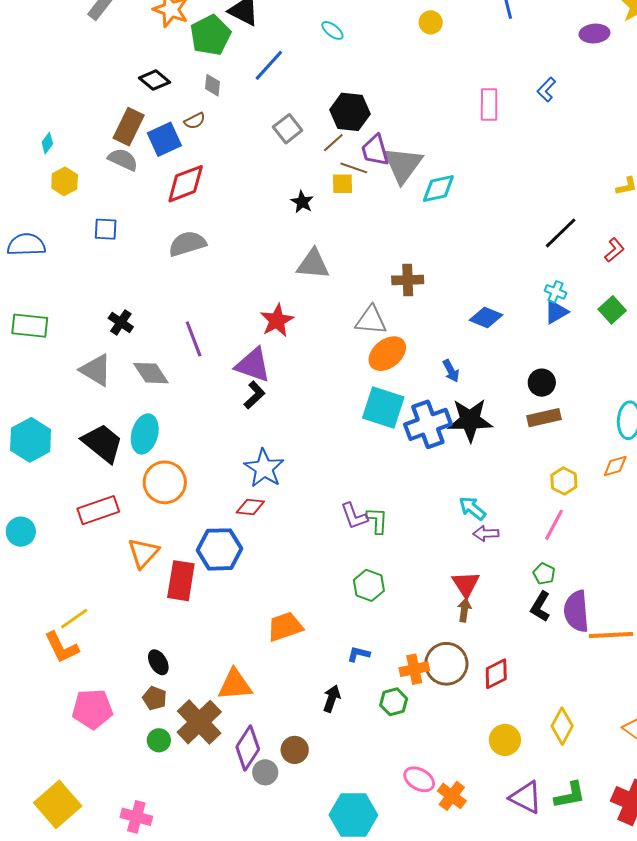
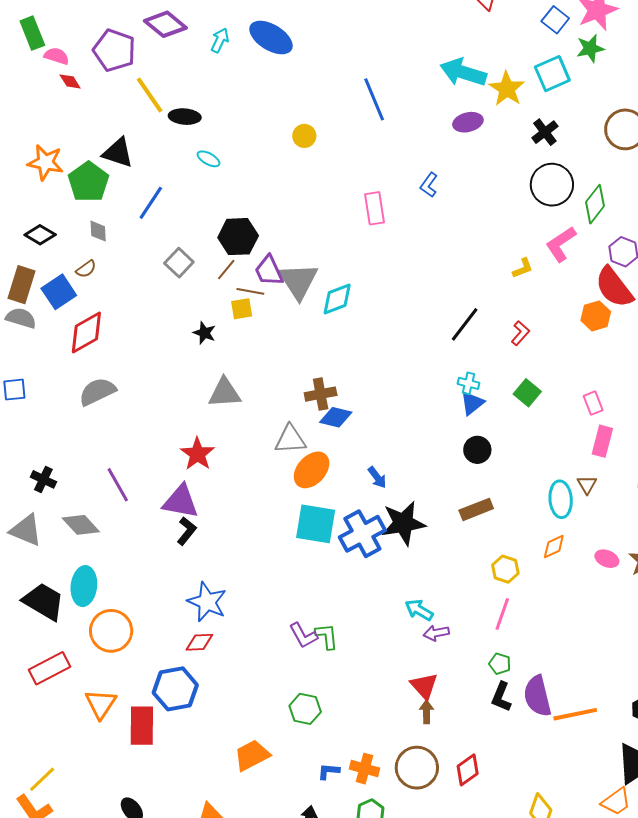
blue diamond: (486, 317) -> (336, 417), moved
black circle: (542, 383) -> (477, 450), moved
green hexagon: (369, 585) -> (305, 709), moved
orange cross: (414, 669) -> (365, 769), moved, turned 36

